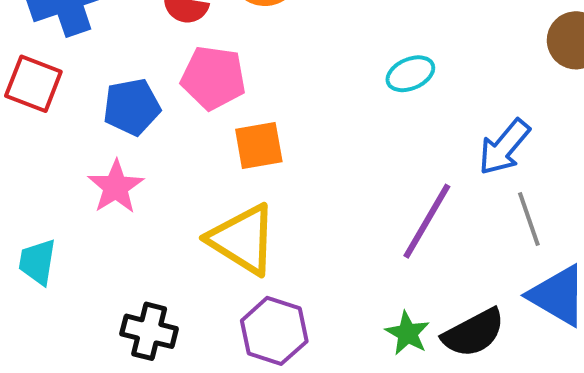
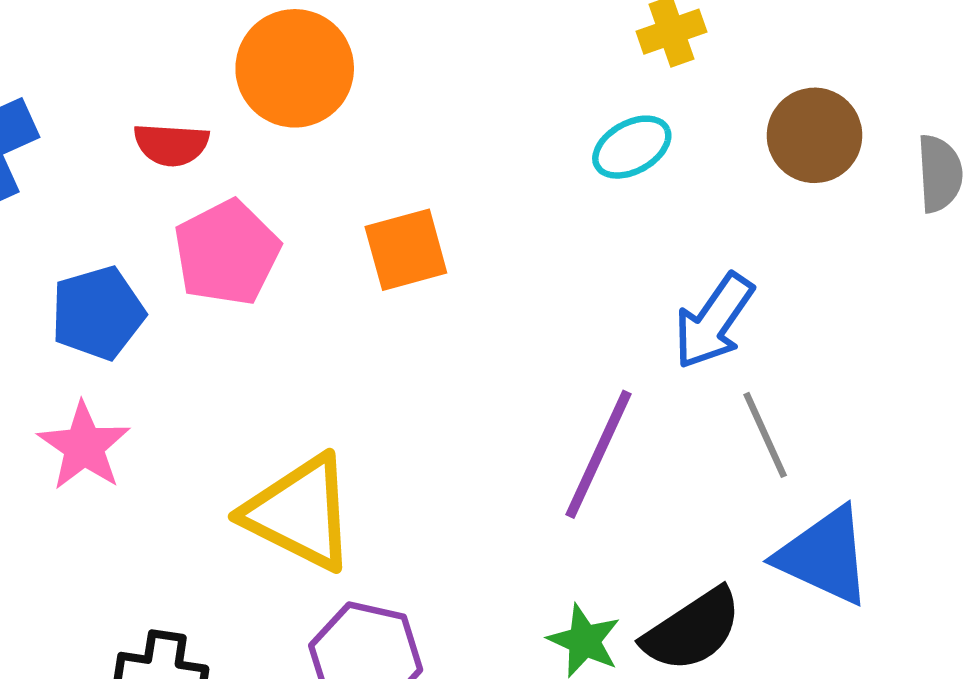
cyan ellipse: (410, 74) -> (632, 147), moved
pink pentagon: (213, 78) -> (227, 253), turned -30
orange square: (259, 145) -> (406, 250), moved

